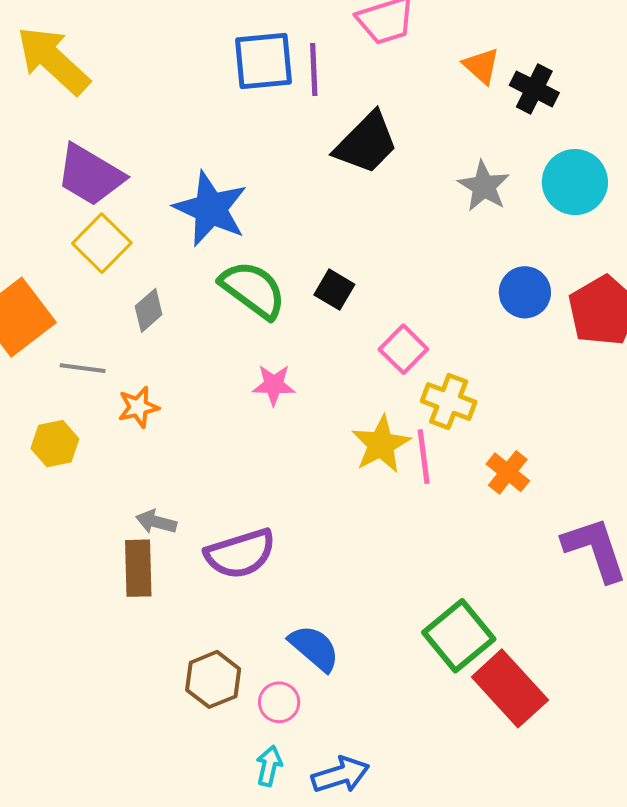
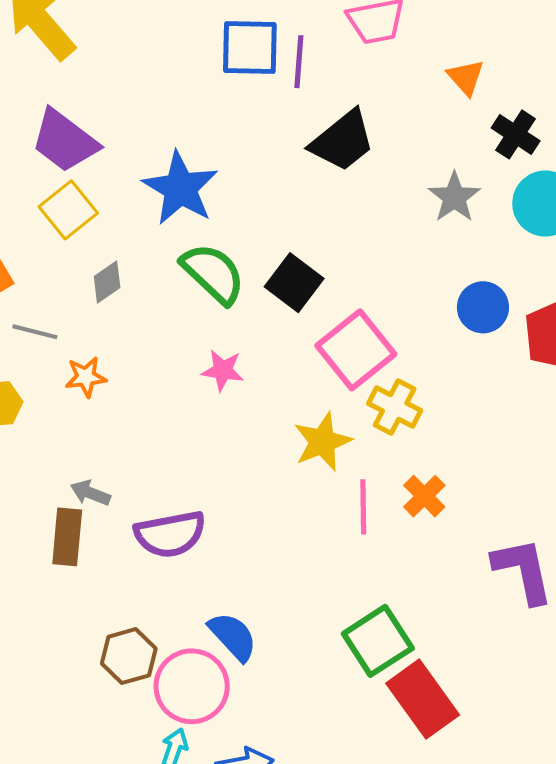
black cross: (534, 89) -> (516, 134), moved
black square: (334, 290) -> (294, 283), size x1.4
pink square: (403, 349) -> (356, 350), size x1.6
pink line: (424, 457) -> (363, 507), moved
orange cross: (508, 472) -> (424, 496), moved
pink circle: (279, 702) -> (192, 686), size x1.8

